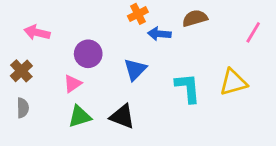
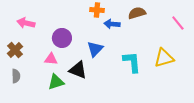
orange cross: (138, 14) -> (97, 10), turned 32
pink line: (253, 32) -> (178, 23), turned -70
pink triangle: (73, 84) -> (51, 59), turned 40
black triangle: (122, 116) -> (78, 70), moved

